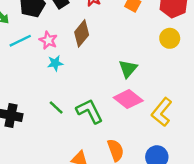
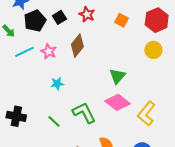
cyan star: (55, 63) -> (57, 84), moved
green line: (56, 108) -> (54, 121), moved

